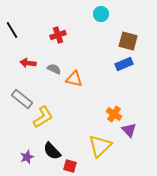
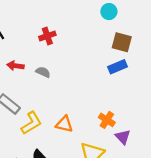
cyan circle: (101, 14) -> (109, 12), moved
orange triangle: (74, 79) -> (64, 124), moved

